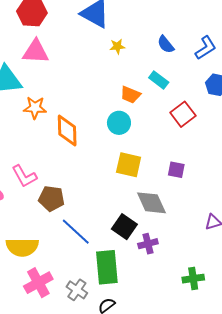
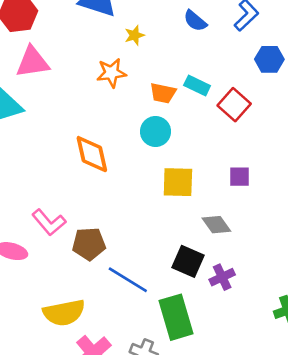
cyan rectangle: (159, 80) -> (197, 85), moved
orange star: (35, 108) -> (111, 73), moved
gray diamond: (151, 203) -> (216, 225), size x0.7

